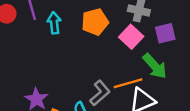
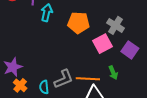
purple square: (165, 33) -> (130, 50), turned 30
green arrow: (155, 66) -> (113, 73), size x0.6

